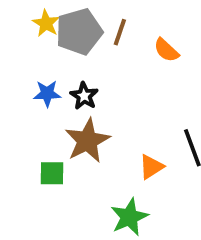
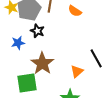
black star: (84, 96) -> (37, 31), moved
green square: (52, 173) -> (27, 83), size x1.5

